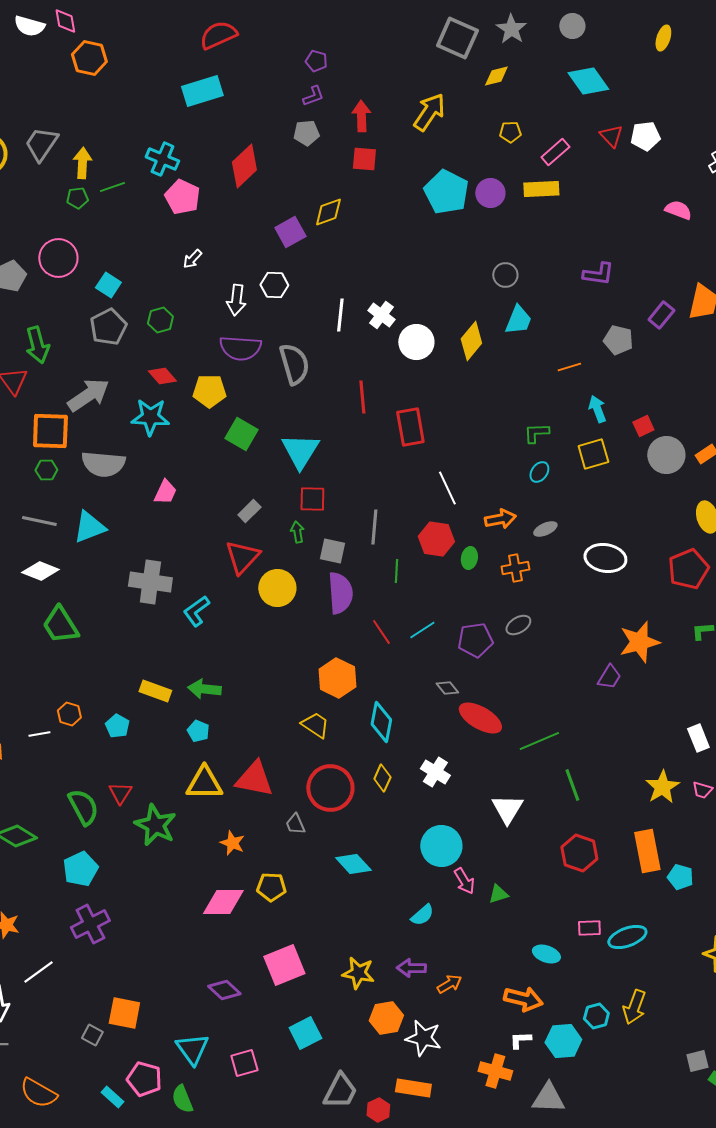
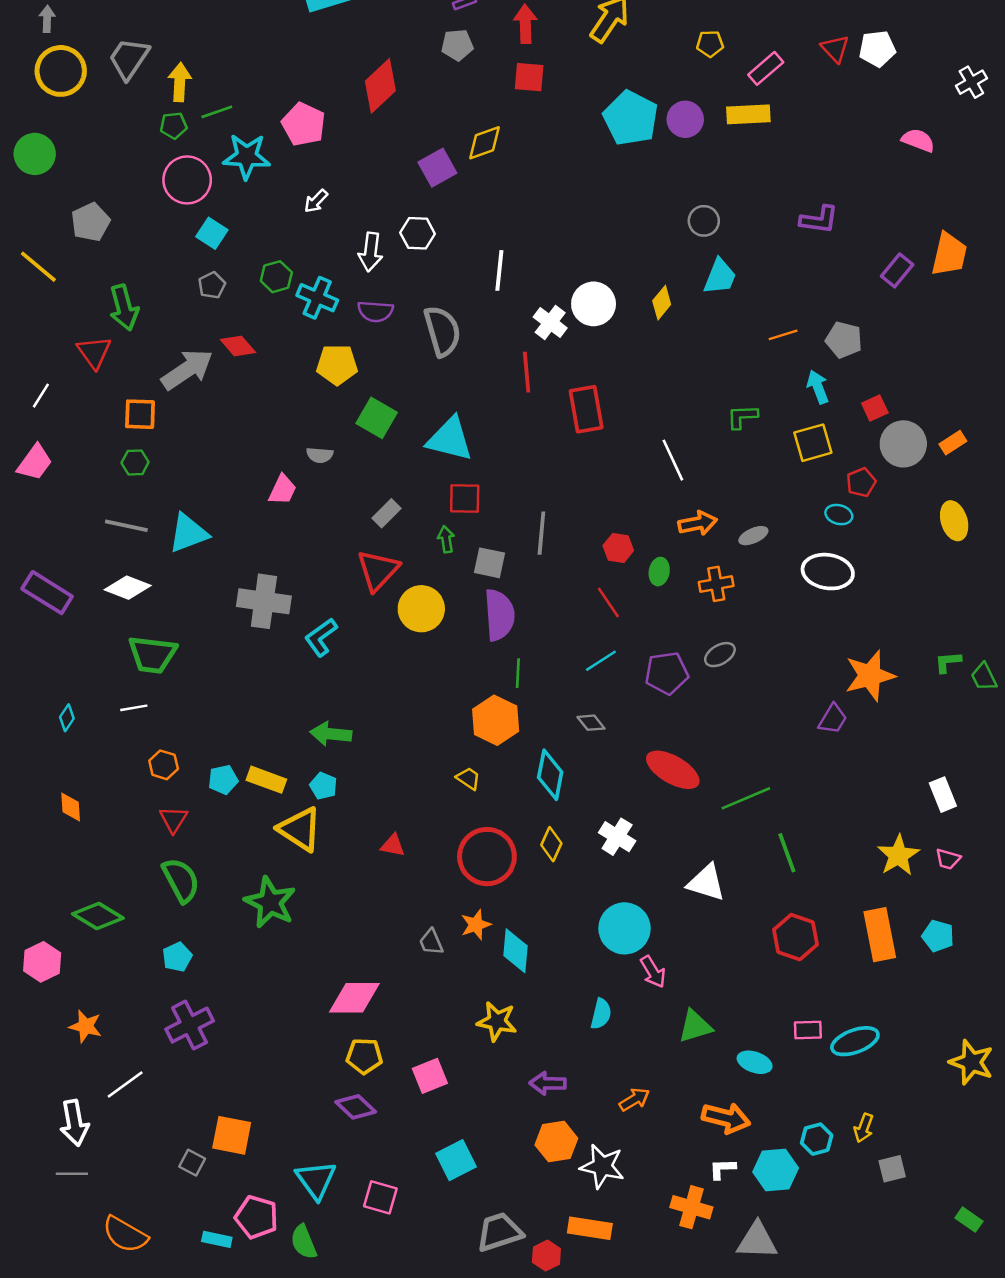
cyan cross: (162, 159) -> (317, 298), moved
pink circle: (58, 258) -> (187, 180), moved
white cross: (381, 315) -> (550, 322), moved
gray pentagon: (108, 327) -> (212, 285), size x0.6
gray pentagon: (618, 340) -> (844, 340), moved
yellow diamond: (471, 341) -> (662, 303), size x0.7
purple semicircle: (240, 348) -> (375, 311), size x0.7
red diamond: (162, 376) -> (238, 346), moved
cyan star: (150, 417) -> (247, 156), moved
orange square: (50, 431) -> (140, 414), size x0.7
cyan triangle: (300, 451) -> (450, 439), turned -48
gray semicircle: (103, 464) -> (320, 455), moved, size x0.5
cyan ellipse: (539, 472) -> (839, 515), moved, turned 70
white line: (447, 488) -> (673, 460), moved
red hexagon: (436, 539) -> (618, 548), size x0.7
red pentagon: (688, 569) -> (861, 482), moved, size x0.6
green line: (396, 571) -> (518, 673), moved
green trapezoid: (60, 625) -> (152, 655), turned -51
red line: (381, 632) -> (608, 603), moved
gray diamond: (447, 688) -> (591, 723), moved
yellow rectangle: (155, 691) -> (266, 780), moved
yellow trapezoid: (315, 725) -> (468, 778), size x0.7
cyan pentagon: (117, 726) -> (223, 780), turned 30
white line: (39, 734) -> (134, 708), moved
red triangle: (254, 779) -> (393, 845), size x0.5
yellow triangle: (204, 783) -> (300, 829), moved, turned 33
red triangle: (120, 793) -> (173, 819), moved
white triangle: (507, 809) -> (706, 883), turned -44
gray trapezoid: (295, 824) -> (431, 942), moved
orange star: (232, 843) -> (476, 925), moved, turned 30
cyan diamond: (353, 864) -> (515, 951), turned 48
cyan pentagon: (80, 869) -> (177, 957), size x0.7
cyan pentagon: (680, 877) -> (938, 936), moved
yellow pentagon: (271, 887) -> (364, 1056), moved
green triangle: (498, 894) -> (695, 1026), moved, size x1.4
cyan semicircle: (422, 915) -> (601, 1014), turned -35
pink square: (284, 965) -> (430, 1076), size x0.7
purple arrow: (411, 968) -> (548, 1083), moved
yellow star: (358, 973) -> (497, 1021), moved
yellow arrow: (634, 1007) -> (864, 1128), size x0.7
gray square: (697, 1061) -> (892, 1169), moved
pink square: (244, 1063) -> (380, 1197), turned 32
gray trapezoid: (340, 1091) -> (499, 1232), turned -135
cyan rectangle: (112, 1097) -> (217, 1239), turned -30

